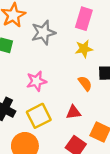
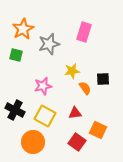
yellow star: (84, 49) -> (72, 71), moved
yellow square: (39, 116) -> (45, 116), turned -35

